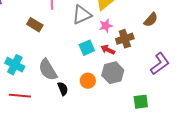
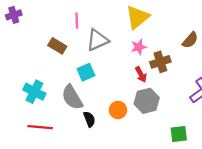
gray triangle: (82, 15) -> (97, 40), moved
cyan square: (87, 48) -> (86, 72), moved
red arrow: (108, 50) -> (141, 74), turned -144

